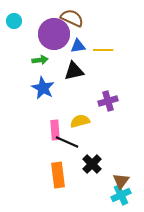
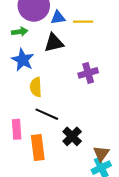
yellow semicircle: (80, 121) -> (36, 87), moved, turned -78
pink rectangle: (55, 130) -> (17, 129), moved

